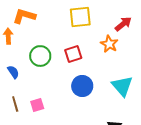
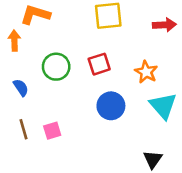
red arrow: (123, 24) -> (164, 25), turned 36
orange star: (109, 44) -> (146, 72), moved

